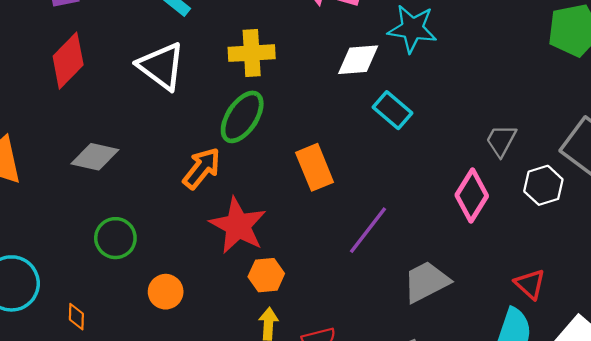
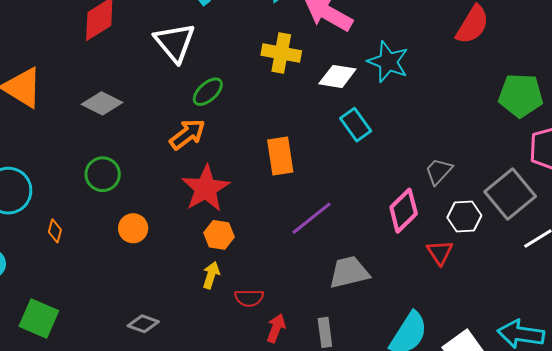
yellow cross: (252, 53) -> (281, 53), moved
green ellipse: (242, 117) -> (208, 92), moved, size x0.7
red triangle: (530, 284) -> (440, 252), moved

